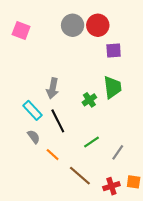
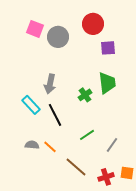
gray circle: (73, 25) -> (58, 37), moved
pink square: (21, 30) -> (35, 29), moved
gray semicircle: (34, 137) -> (32, 145), moved, turned -48

